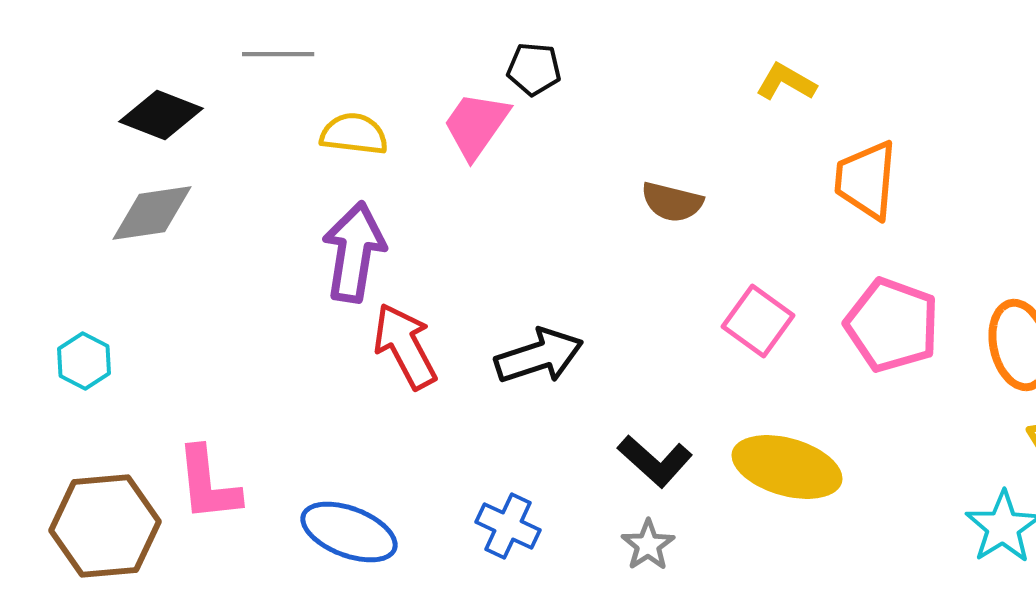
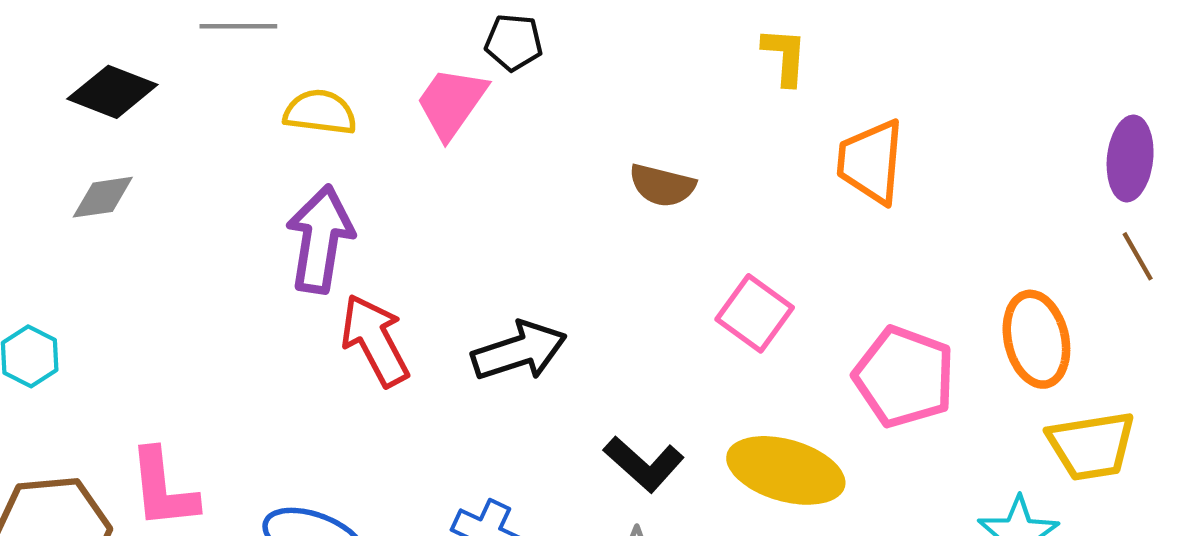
yellow L-shape: (786, 82) -> (785, 56), turned 64
gray diamond: (152, 213) -> (103, 197), size x0.7
pink pentagon: (892, 325) -> (904, 377), moved

